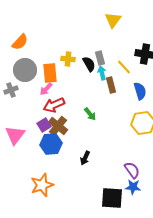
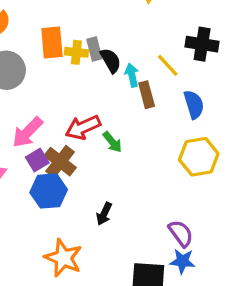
gray rectangle: (100, 58) -> (94, 49), moved
orange rectangle: (50, 73) -> (52, 43), moved
pink arrow: (46, 89) -> (27, 132), moved, size x1.5
red arrow: (54, 105) -> (83, 127), moved
orange star: (42, 185) -> (63, 258), moved, turned -30

